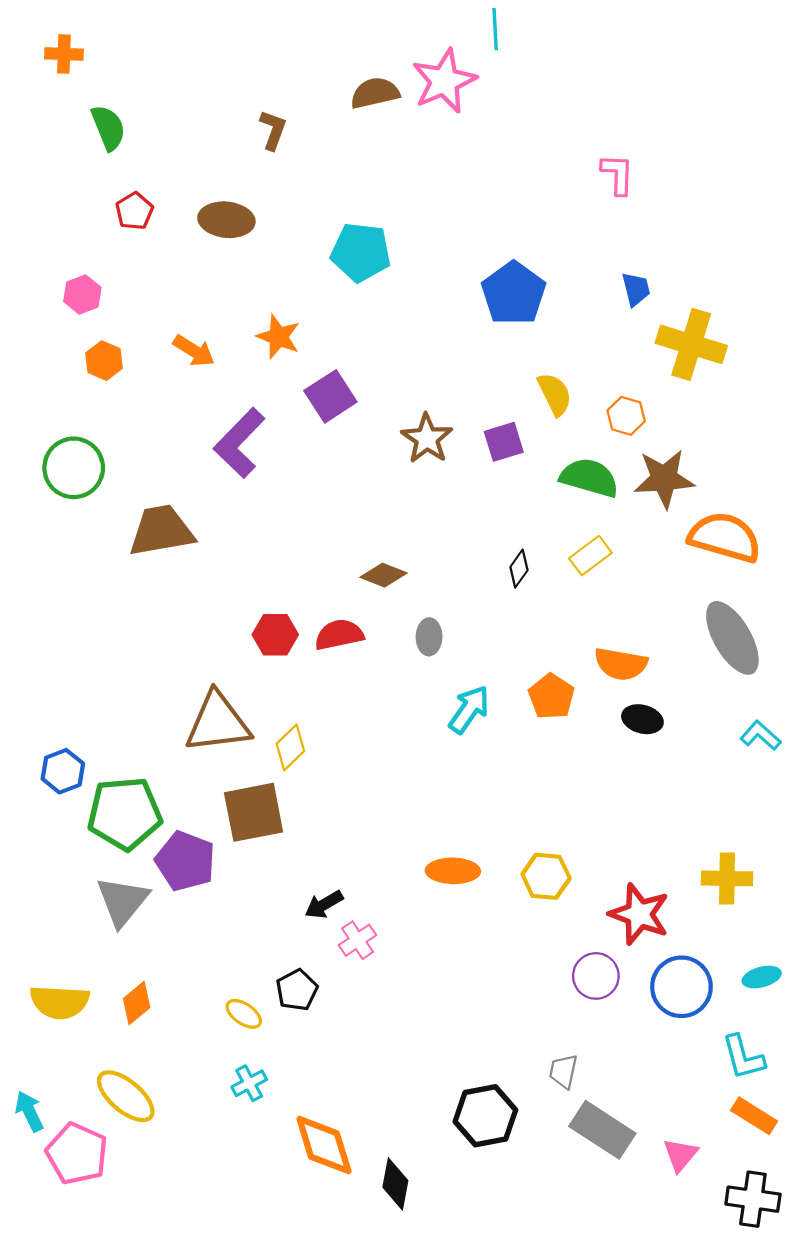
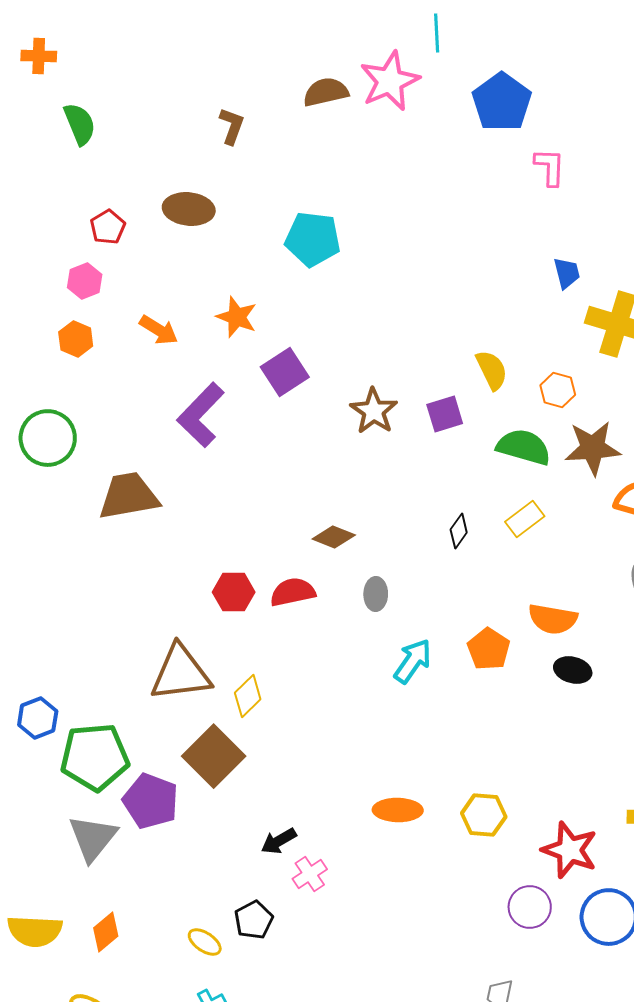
red pentagon: (134, 211) -> (108, 227), moved
blue pentagon: (514, 293) -> (502, 102), moved
pink hexagon: (82, 294) -> (85, 281), moved
brown square: (254, 812) -> (214, 756), turned -34

